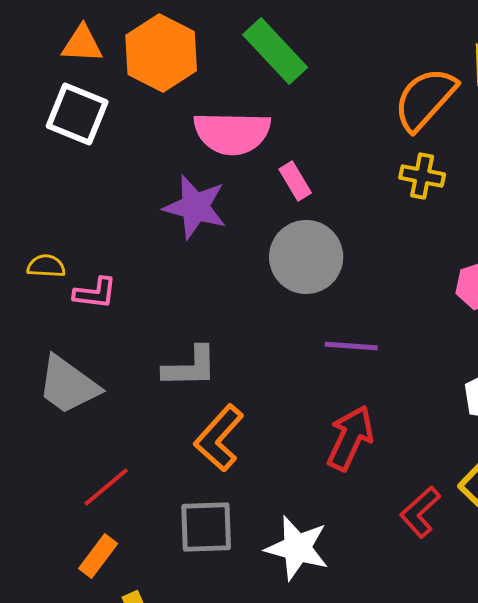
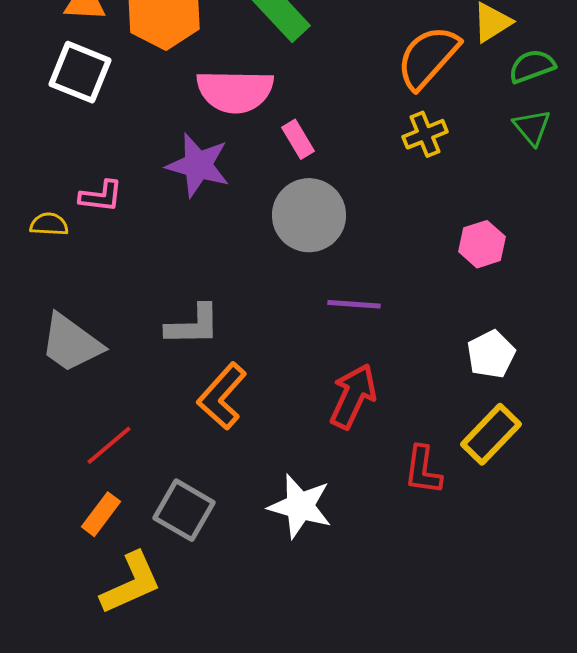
yellow cross: (422, 176) -> (425, 134), turned -33
pink L-shape: (95, 293) -> (101, 196), moved
red L-shape: (420, 512) -> (423, 470), turned -40
gray square: (206, 527) -> (184, 510), moved, turned 32

